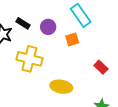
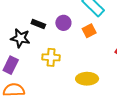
yellow cross: (29, 59) -> (51, 57), size x0.7

